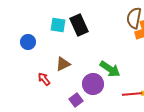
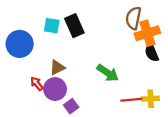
blue circle: (28, 42) -> (20, 44), size x1.6
purple circle: (93, 84) -> (55, 89), moved

